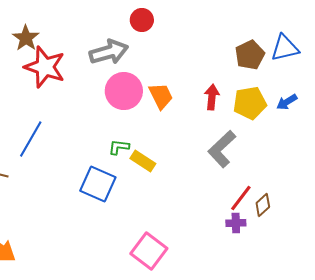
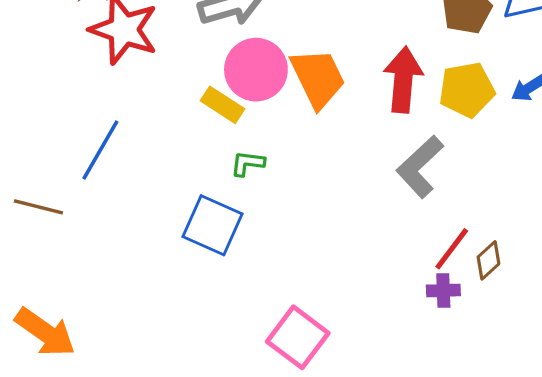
orange trapezoid: (161, 96) -> (318, 78), size x1.4
red arrow: (212, 97) -> (403, 80), size x1.5
yellow rectangle: (143, 161) -> (223, 105), moved

